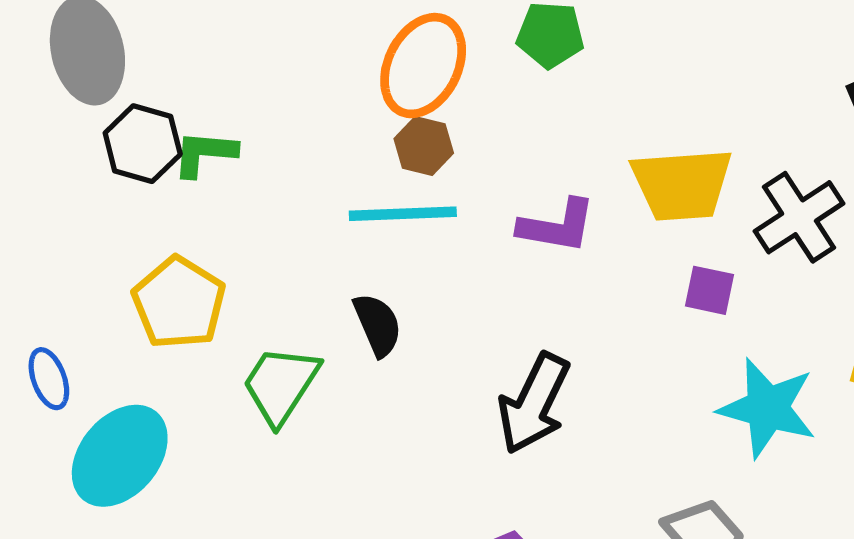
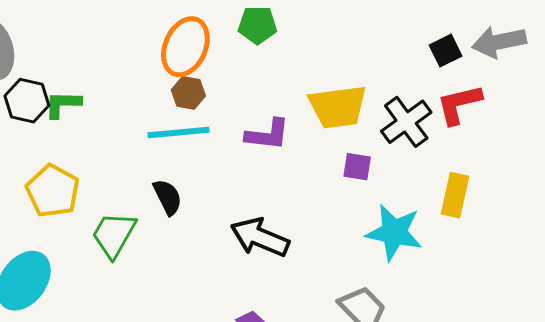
black arrow: (534, 403) -> (260, 237), turned 90

